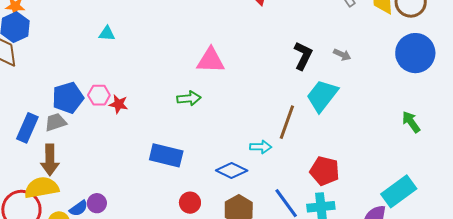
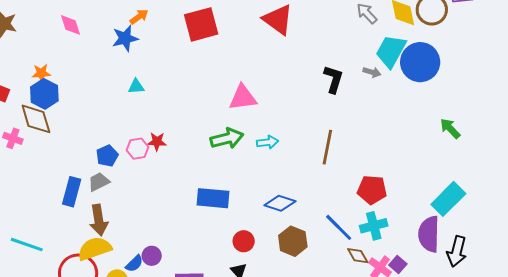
blue circle: (415, 53) -> (420, 62), moved
cyan trapezoid: (322, 96) -> (391, 51), moved
blue pentagon: (68, 98) -> (107, 156), size x0.7
green arrow: (189, 98) -> (227, 138), size x1.4
red star: (119, 104) -> (157, 142), moved
cyan arrow: (261, 147) -> (268, 142), moved

